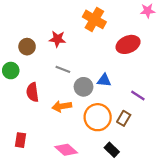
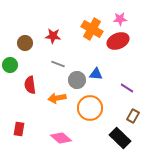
pink star: (148, 11) -> (120, 19), moved
orange cross: (94, 19) -> (92, 29), moved
brown rectangle: (124, 118) -> (133, 116), moved
black rectangle: (112, 150) -> (120, 138), moved, size x1.5

